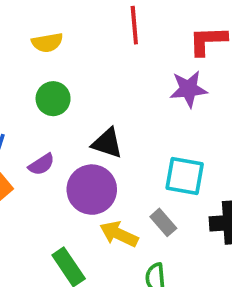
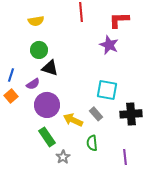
purple star: (188, 89) -> (109, 45), turned 30
black triangle: (107, 143) -> (50, 68), moved
purple circle: (92, 190) -> (47, 105), moved

